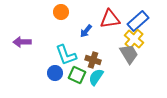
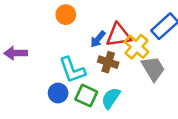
red triangle: (110, 19) -> (118, 35), moved
yellow cross: (134, 39) -> (136, 47), moved
brown cross: (93, 60) -> (108, 62), moved

